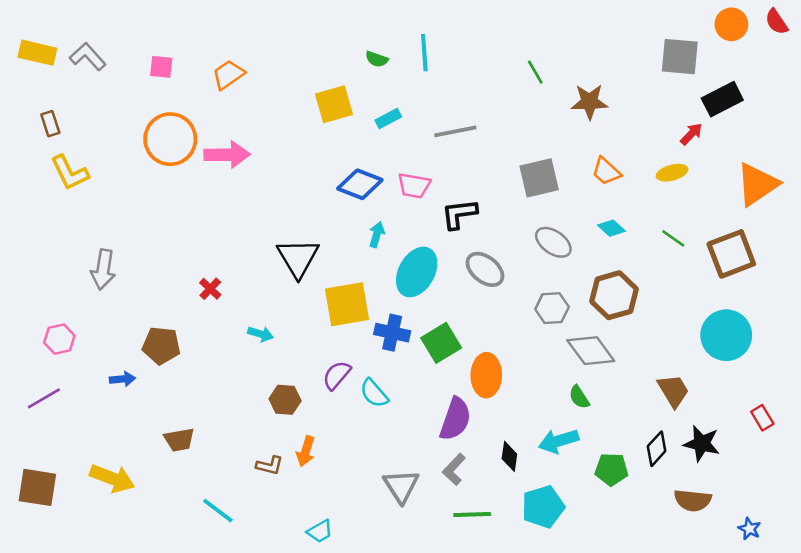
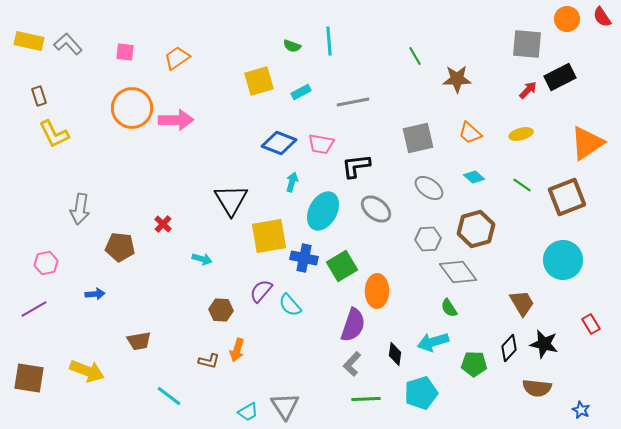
red arrow: (691, 134) -> (528, 90), moved
brown pentagon: (161, 346) -> (120, 247), moved
gray triangle: (401, 486) -> (285, 406), moved

